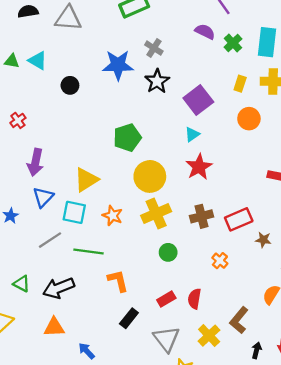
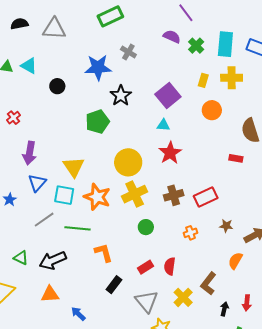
black star: (157, 81) -> (121, 96), moved
cyan triangle: (192, 134) -> (163, 125), turned 40
green pentagon: (127, 138) -> (97, 122), moved
yellow triangle: (86, 180) -> (74, 167), turned -30
orange star: (113, 216) -> (97, 197), size x1.5
brown star: (263, 240) -> (226, 226), moved
orange cross: (220, 261) -> (191, 233), turned 32

